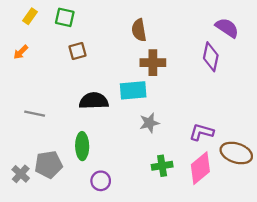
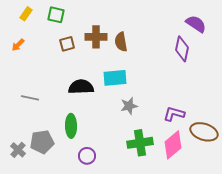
brown semicircle: (139, 30) -> (121, 42), moved
brown cross: (153, 63) -> (96, 37), moved
green cross: (162, 166) -> (140, 143), size x1.4

